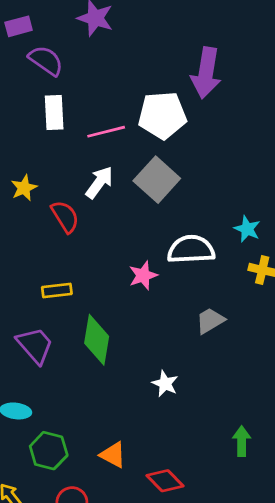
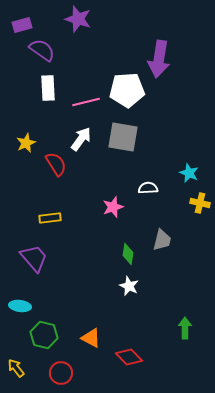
gray square: (157, 180) -> (123, 137), turned -32
white semicircle: (191, 249) -> (148, 188), size x0.6
gray trapezoid: (210, 321) -> (162, 240), turned 135
green diamond: (97, 340) -> (128, 254), moved, size x0.6

